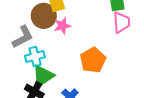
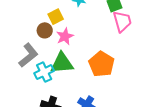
brown circle: (44, 16) -> (45, 30), size x0.6
green triangle: (43, 76) -> (62, 63), moved, turned 40

